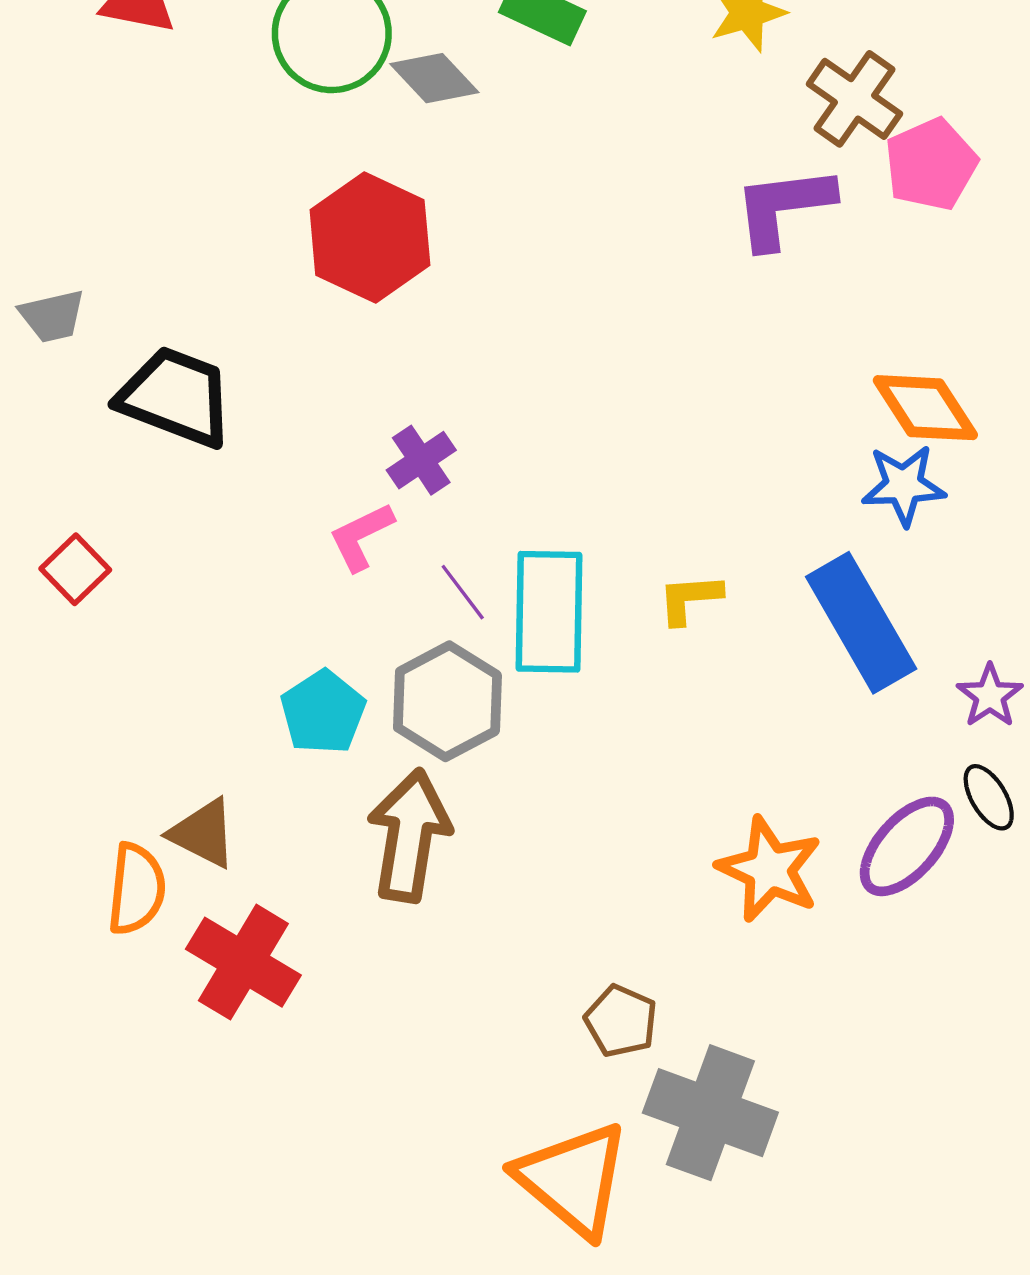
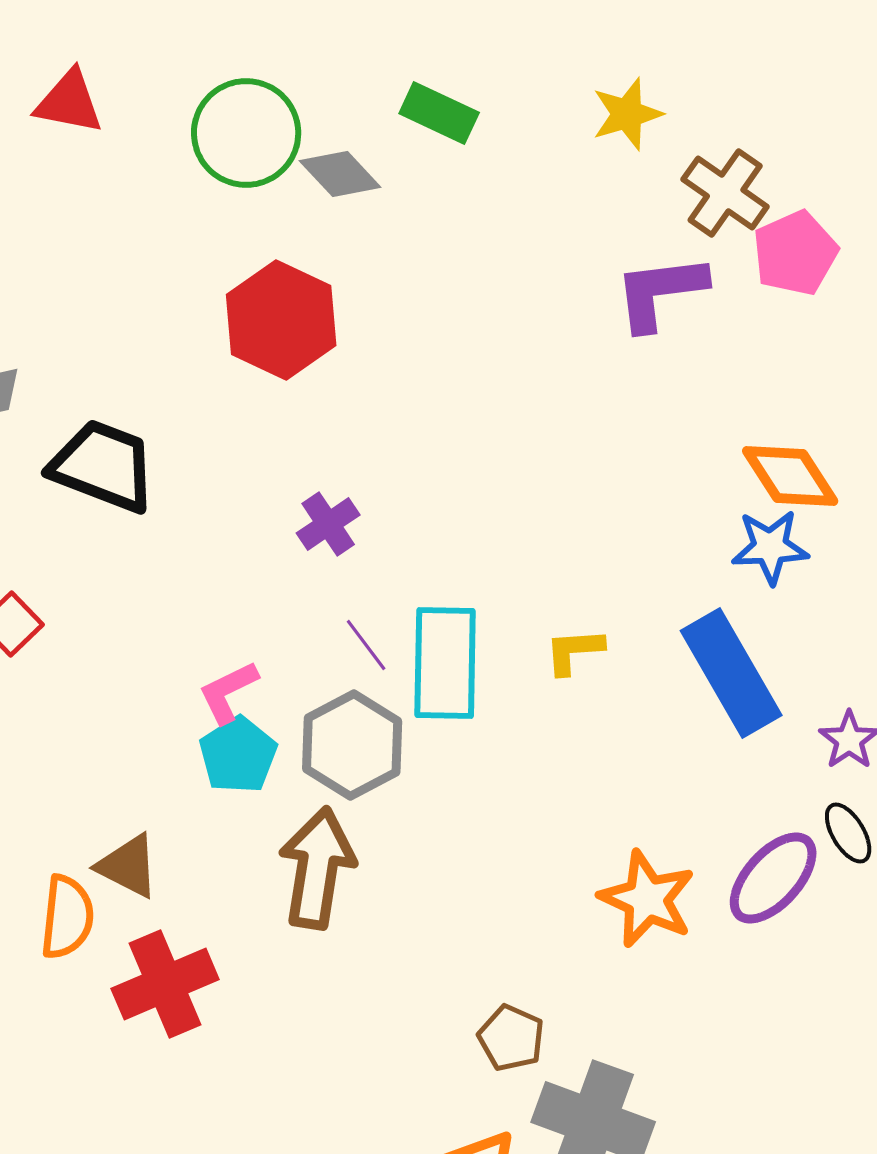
pink L-shape: (361, 536) -> (228, 692), moved
red cross: (243, 962) -> (165, 984), turned 36

